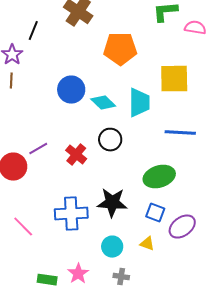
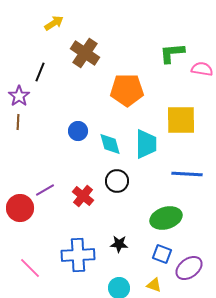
blue circle: (71, 90) -> (78, 131), size x0.7
cyan diamond: (103, 103) -> (110, 144), turned 30
black star: (112, 203) -> (119, 244), size x0.6

